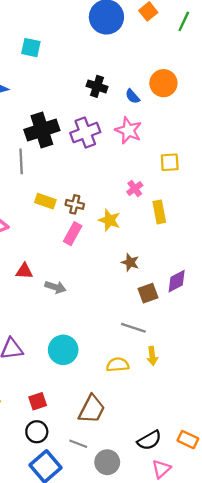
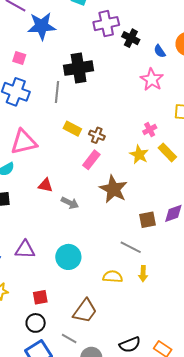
purple cross: (85, 133) -> (106, 24), moved
yellow rectangle: (159, 212) -> (167, 152), turned -42
yellow star: (109, 220) -> (139, 155), moved
brown star: (130, 262) -> (113, 189), moved, size x1.8

